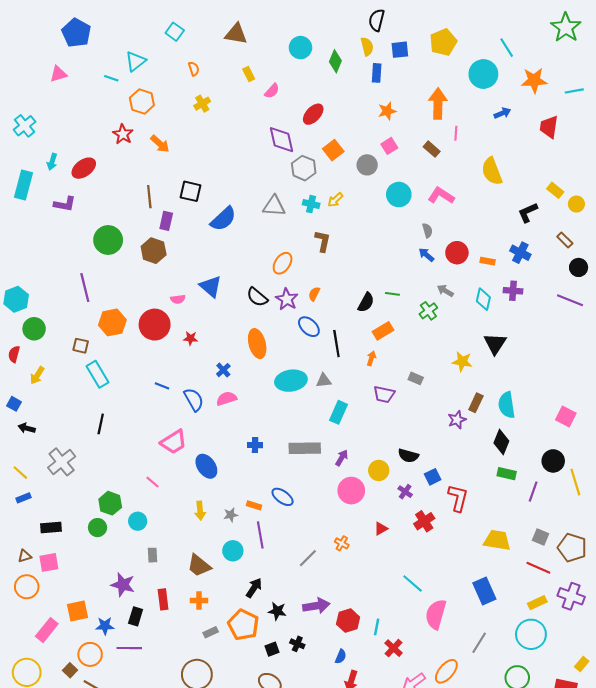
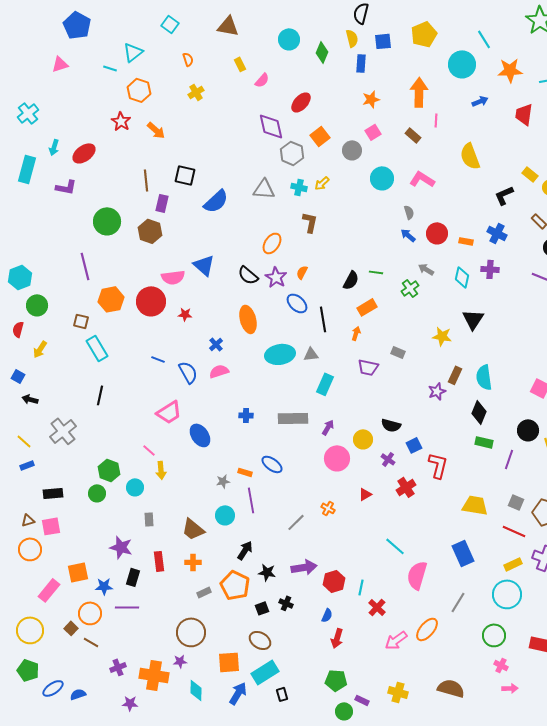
pink semicircle: (178, 299) -> (173, 277), size x1.6
yellow arrow: (200, 511) -> (161, 470), moved

